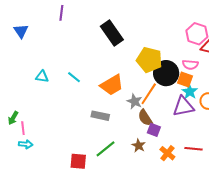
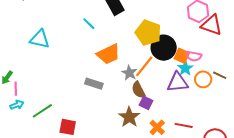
pink semicircle: (190, 65) -> (194, 56), moved
cyan triangle: (42, 77) -> (40, 39), size x1.5
cyan line: (74, 77) -> (89, 24), moved
cyan arrow: (26, 144) -> (17, 105), turned -32
brown star: (139, 146) -> (129, 117), size x1.5
green line: (106, 149) -> (42, 111), moved

